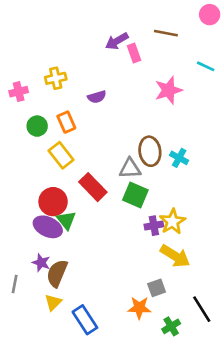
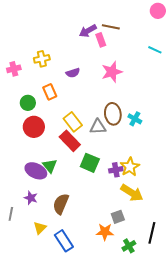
brown line: (166, 33) -> (111, 27), moved
pink star: (168, 90) -> (112, 72), moved
green circle: (37, 126) -> (28, 103), moved
yellow rectangle: (61, 155) -> (73, 122), moved
green square: (135, 195) -> (90, 163), moved
red circle: (53, 202) -> (34, 127), moved
brown semicircle: (57, 273) -> (61, 204), moved
black line: (202, 309) -> (152, 233), turned 45

